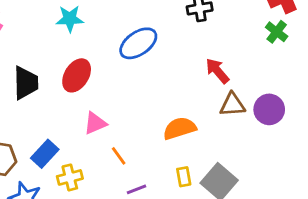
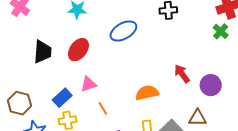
red arrow: (217, 71) -> (182, 74), moved
brown triangle: (232, 105) -> (198, 118), moved
blue rectangle: (45, 154) -> (62, 98), moved

